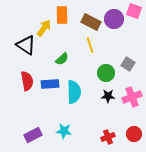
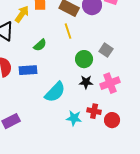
cyan semicircle: (74, 92) -> (55, 92), moved, turned 45
cyan star: (64, 131) -> (74, 118), moved
red cross: (108, 137) -> (94, 111), moved, turned 32

